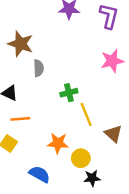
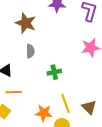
brown star: (21, 44) -> (26, 23), moved
yellow line: (86, 114) -> (65, 103), moved

